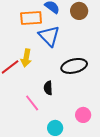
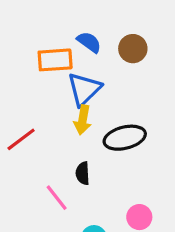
blue triangle: (49, 36) -> (84, 89), turned 30
yellow arrow: (26, 58) -> (83, 120), moved

